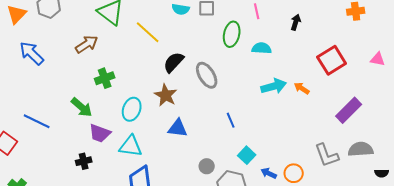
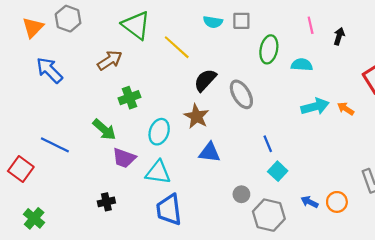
pink line: (257, 11) -> (311, 25), moved
cyan square: (247, 155) -> (278, 171), moved
black cross: (84, 161) -> (106, 202), moved

